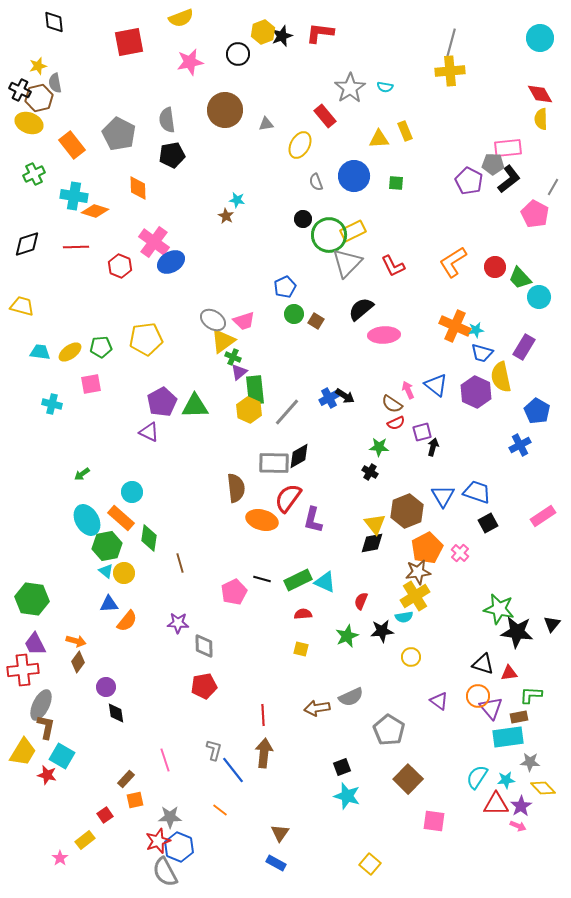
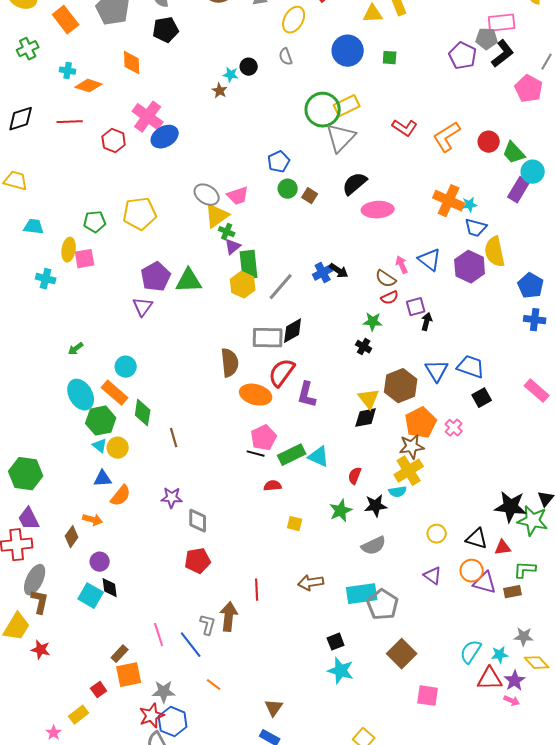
gray semicircle: (316, 182) -> (286, 57), moved
cyan cross: (74, 196) -> (68, 71), size x0.6
black circle: (303, 219) -> (249, 67), moved
red L-shape: (393, 266) -> (405, 128), moved, turned -30
purple rectangle: (524, 347) -> (519, 190), moved
yellow ellipse: (70, 352) -> (69, 250), moved, turned -45
purple triangle: (149, 432) -> (143, 307), turned 40
blue cross: (520, 445) -> (535, 320), moved, turned 35
pink rectangle: (543, 516) -> (537, 391), turned 75
pink pentagon: (234, 592) -> (264, 438), moved
green star: (499, 609) -> (533, 521), moved
red semicircle: (303, 614) -> (273, 486), moved
orange arrow: (76, 641) -> (93, 520), moved
yellow circle: (411, 657) -> (437, 534), moved
gray semicircle: (351, 697) -> (374, 546), moved
purple triangle: (491, 708) -> (485, 583), turned -35
cyan rectangle: (508, 737) -> (362, 594), moved
brown arrow: (264, 753) -> (229, 617), moved
cyan square: (62, 756) -> (91, 596), moved
blue line: (233, 770) -> (191, 645), moved
orange square: (135, 800) -> (129, 675), size x1.5

